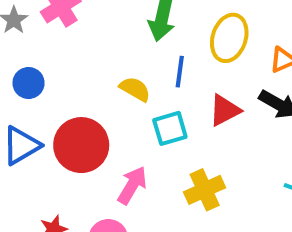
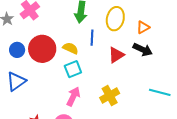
cyan square: (170, 128) -> (73, 69), moved
red circle: (81, 145) -> (42, 49), moved

